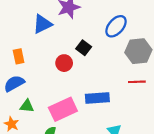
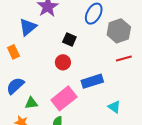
orange rectangle: (19, 56) -> (13, 52), moved
red circle: (64, 63) -> (63, 62), moved

